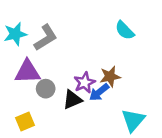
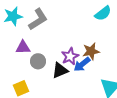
cyan semicircle: (125, 30) -> (103, 13), turned -84
purple triangle: (27, 72) -> (23, 47), size x0.7

